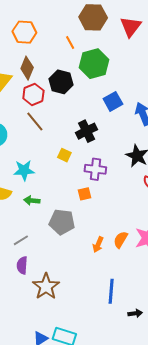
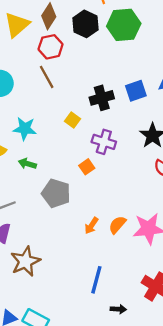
black hexagon: (61, 82) -> (85, 24), moved
blue square: (113, 101) -> (136, 91), moved
orange square: (84, 194) -> (87, 167), turned -32

